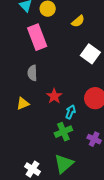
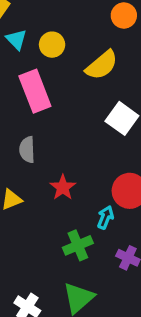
yellow semicircle: (78, 21) -> (102, 65), size x1.5
cyan arrow: (70, 112) -> (105, 217), moved

